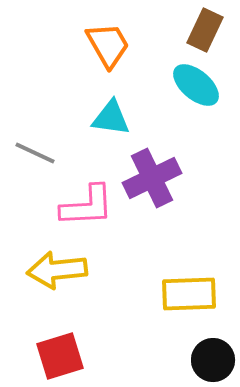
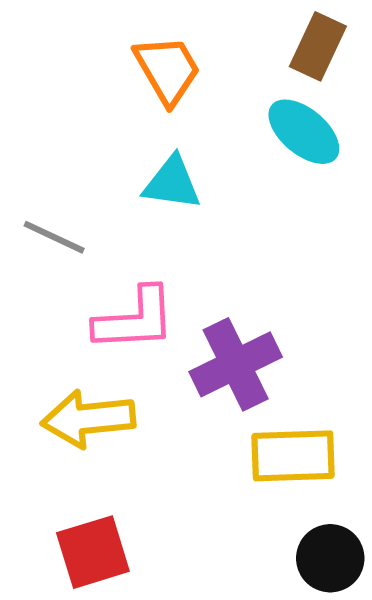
purple cross: (152, 178) -> (236, 364), moved

